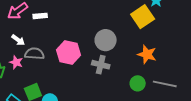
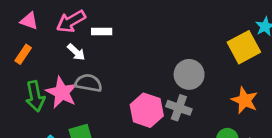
white arrow: (18, 40) -> (76, 52), moved
pink hexagon: (68, 53) -> (147, 110), moved
pink star: (16, 62) -> (62, 92), size x1.6

